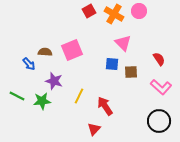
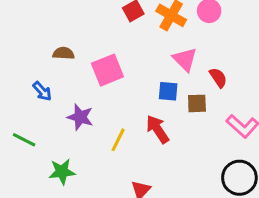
brown semicircle: (45, 52) -> (63, 53), moved
red semicircle: (159, 59) -> (218, 78), moved
green star: (42, 101) -> (62, 172), moved
red arrow: (105, 106) -> (158, 129), moved

